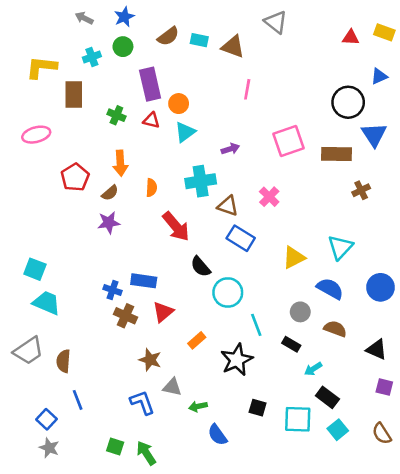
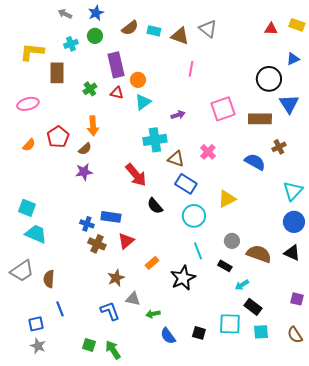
gray triangle: (276, 22) -> (208, 29), moved
green cross: (116, 115) -> (90, 89), turned 32
orange semicircle: (151, 188) -> (29, 145), moved, turned 40
cyan triangle: (340, 247) -> (293, 191), moved
blue semicircle: (330, 289) -> (255, 162), moved
cyan circle: (228, 292) -> (194, 216), moved
brown semicircle: (335, 329) -> (259, 254), size x1.4
black triangle: (377, 349) -> (292, 253), moved
brown star: (150, 360) -> (116, 278), turned 30
black square: (258, 408) -> (199, 333), moved
blue square: (47, 419) -> (36, 324), turned 35
cyan square: (338, 430) -> (261, 332), turned 35

